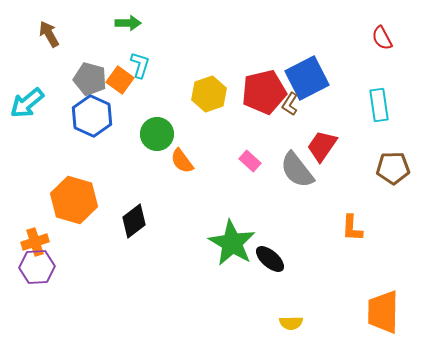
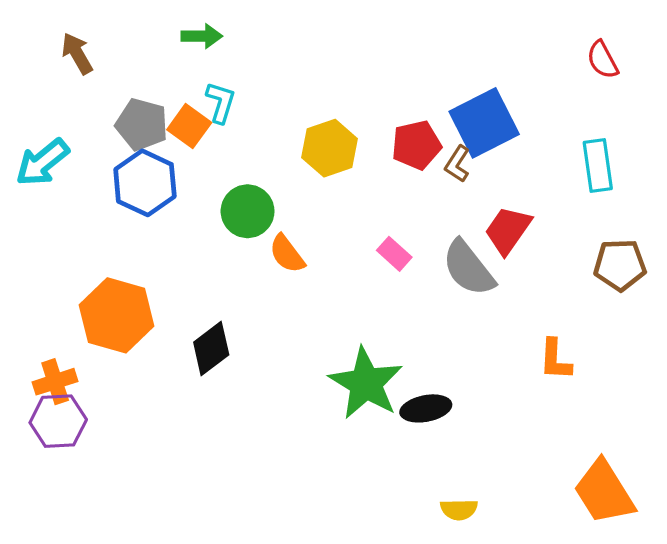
red pentagon: (264, 92) -> (416, 145), size x0.7
black ellipse: (270, 259) -> (426, 408), turned -52
orange trapezoid: (383, 312) -> (604, 492), turned -33

